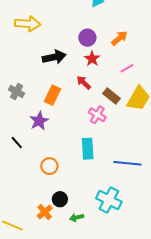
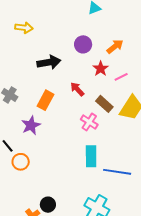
yellow arrow: (28, 24) -> (24, 28), size x0.7
red star: (92, 59) -> (101, 69), moved
cyan rectangle: (88, 149) -> (91, 156), moved
orange circle: (49, 166) -> (21, 162), moved

